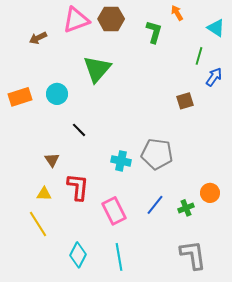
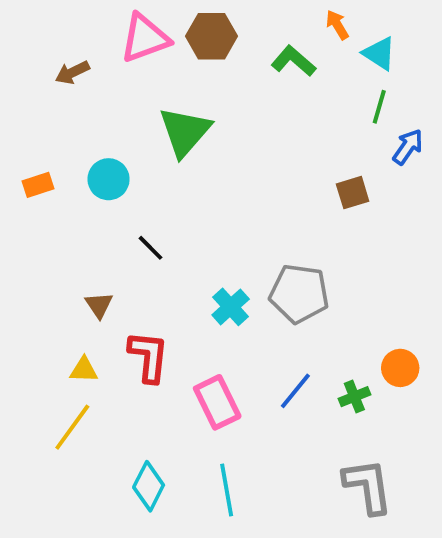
cyan triangle: (216, 28) -> (379, 53), moved
green L-shape: (154, 32) -> (293, 61), turned -65
orange rectangle: (20, 97) -> (38, 185), size x0.7
cyan cross: (121, 161) -> (231, 307), turned 36
yellow line: (38, 224) -> (72, 427), turned 68

